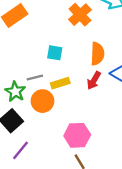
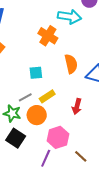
red arrow: (94, 81) -> (77, 106), moved
pink hexagon: (77, 135) -> (58, 137), moved
purple line: (21, 150) -> (46, 158), moved

